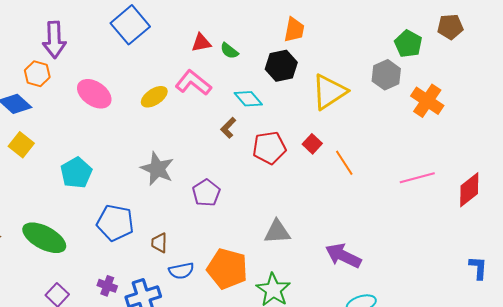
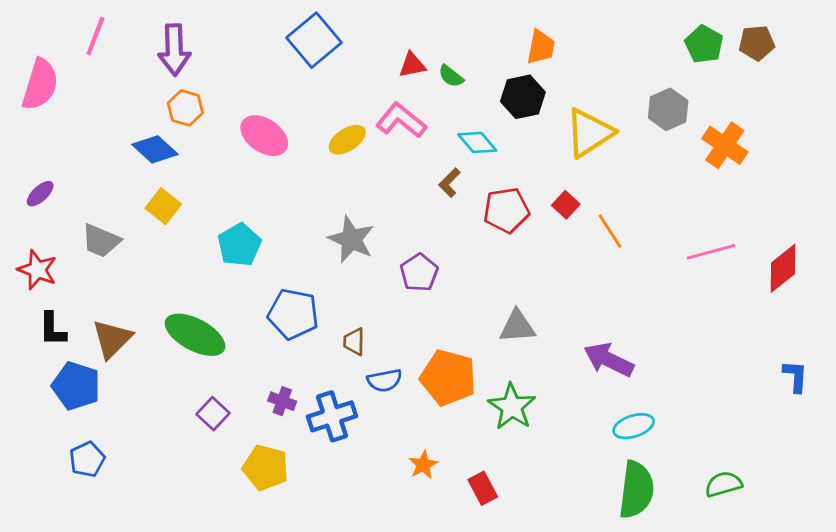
purple arrow: (54, 40) -> (174, 50), moved
green pentagon: (408, 44) -> (704, 44), moved

